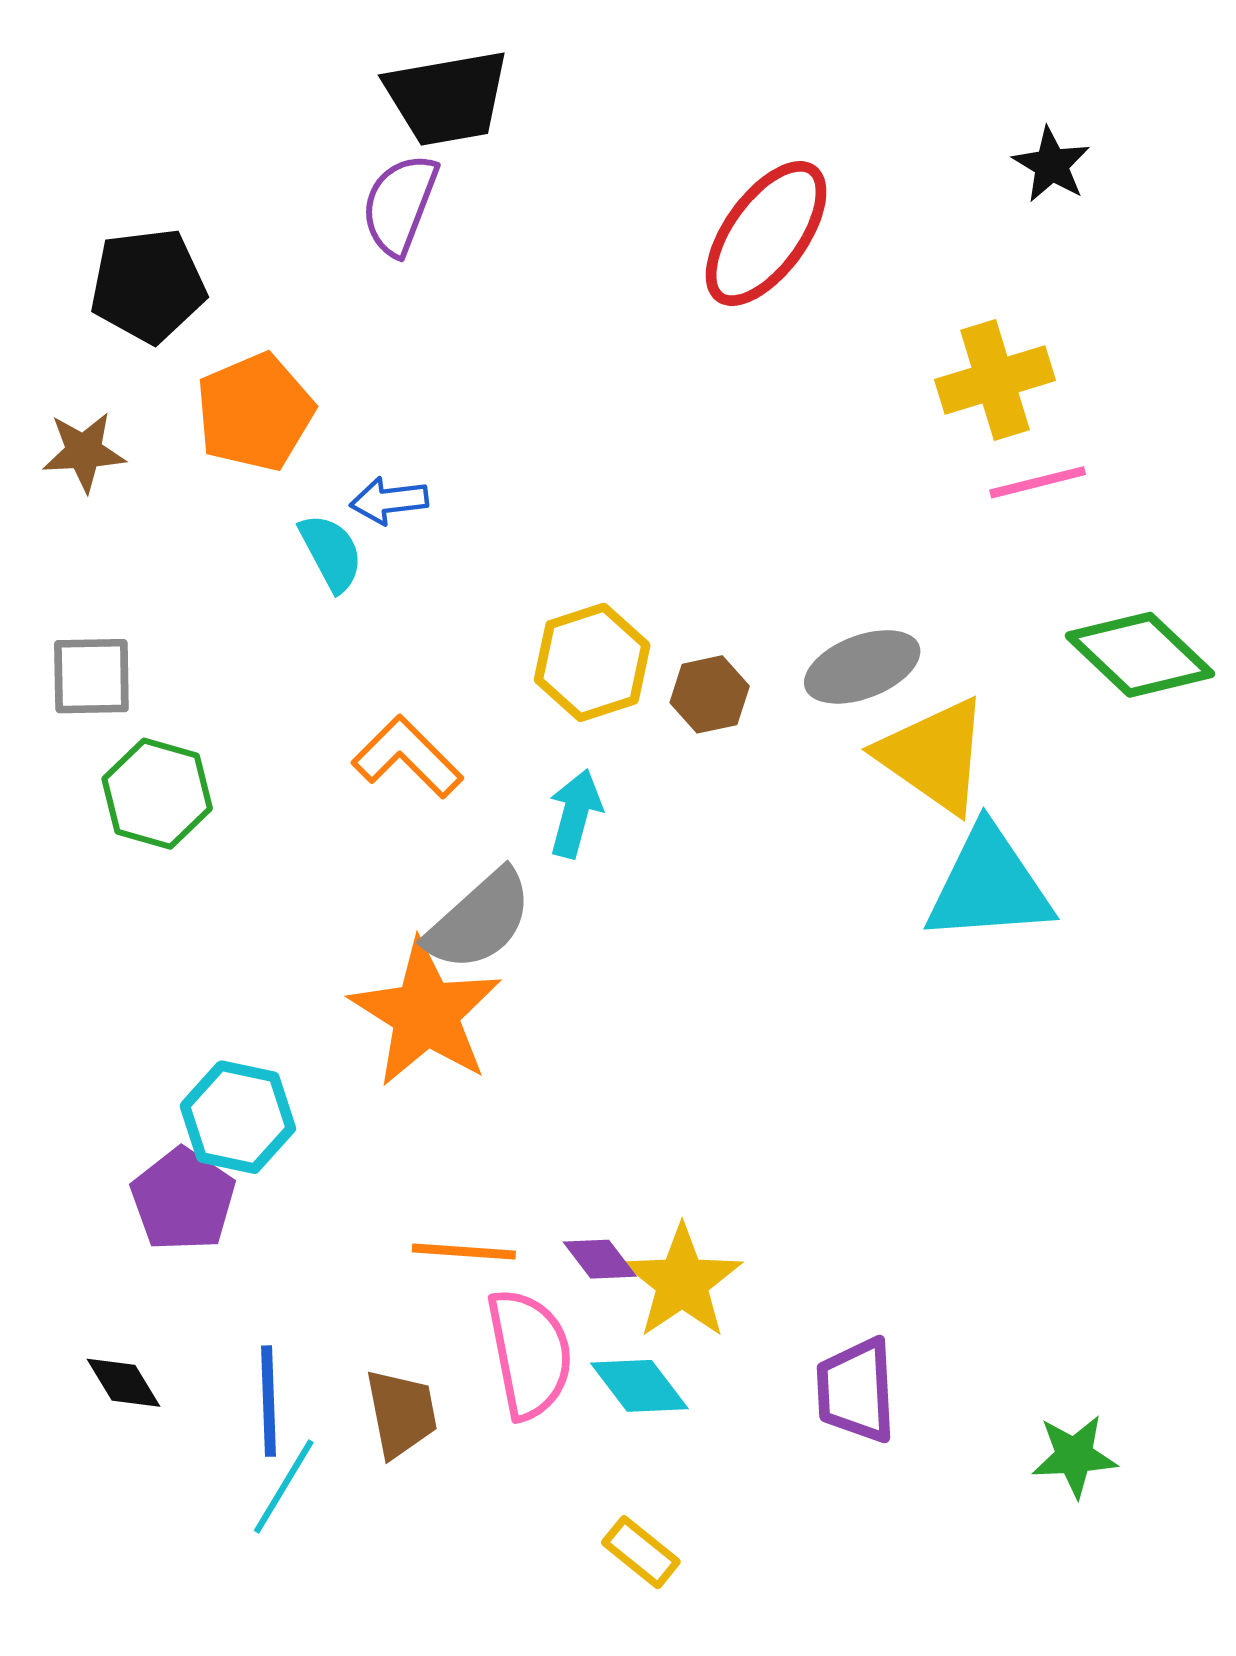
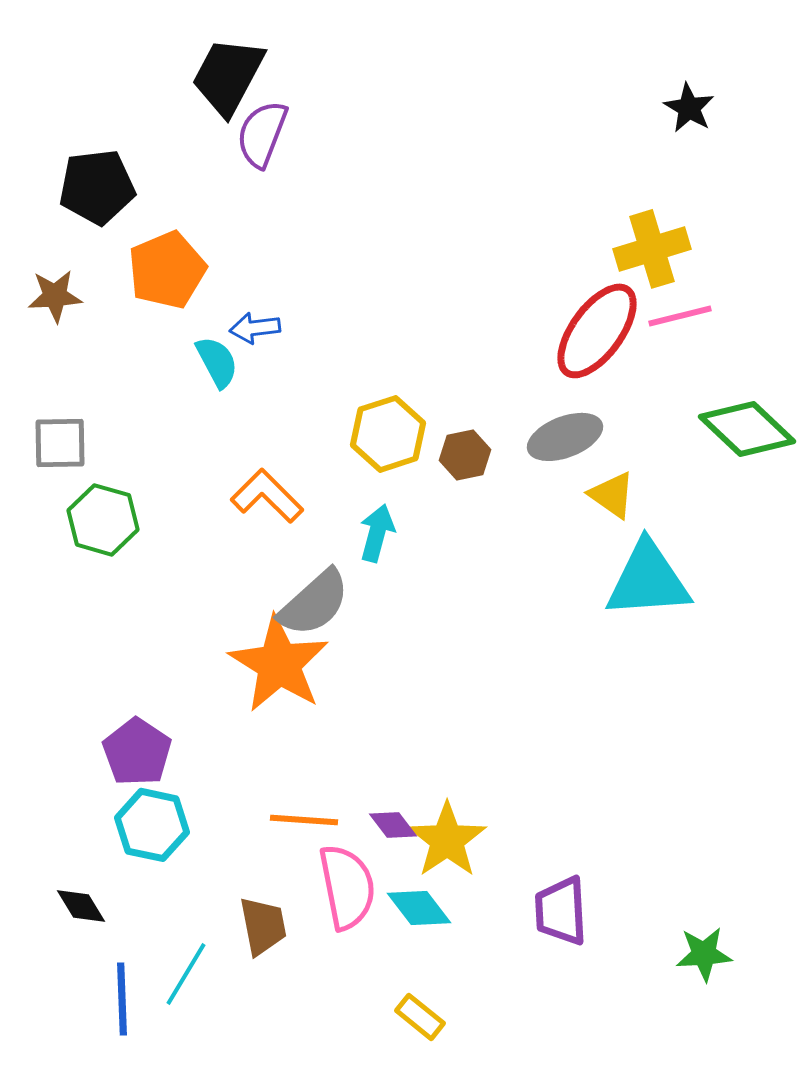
black trapezoid: (447, 98) -> (228, 76), moved, turned 128
red ellipse: (766, 234) -> (597, 331), moved
yellow triangle: (934, 755) -> (612, 495), size x0.6
cyan hexagon: (238, 1117) -> (152, 825), moved
purple pentagon: (183, 1200) -> (137, 752), moved
blue line: (269, 1401) -> (122, 999), moved

